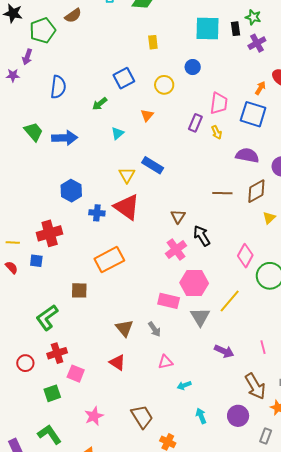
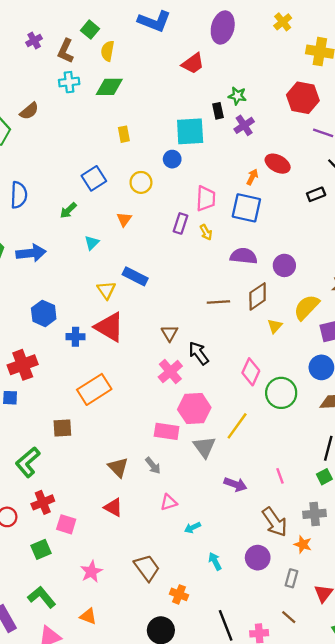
cyan square: (208, 29) -> (190, 131), moved

